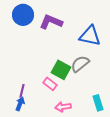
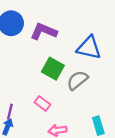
green square: (61, 70) -> (53, 69), moved

